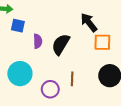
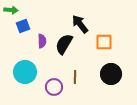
black arrow: (89, 22) -> (80, 24), moved
blue square: (18, 26) -> (23, 26), turned -32

